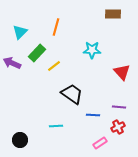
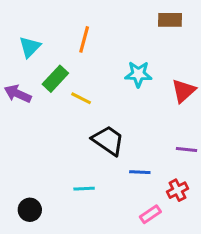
yellow line: (54, 66) -> (81, 98), turned 64
red triangle: (122, 72) -> (184, 91), moved, turned 30
purple line: (119, 107) -> (187, 149), moved

